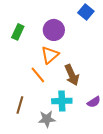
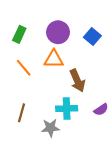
blue square: (86, 12) -> (92, 37), moved
orange triangle: (50, 55) -> (54, 59), turned 42
orange line: (38, 75) -> (24, 68), moved

